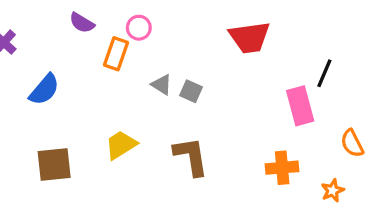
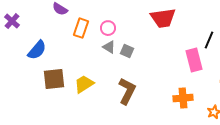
pink circle: (139, 28) -> (108, 28), moved
brown L-shape: (191, 156) -> (127, 91), turned 36
brown square: (54, 164) -> (54, 79), moved

